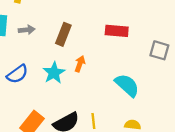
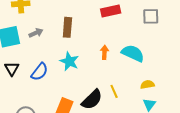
orange arrow: (80, 64) -> (104, 52), moved

